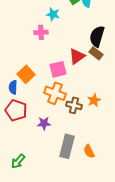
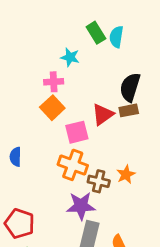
brown rectangle: (96, 53) -> (129, 110), turned -48
orange square: (26, 74) -> (52, 108), moved
red pentagon: (16, 110) -> (20, 224), moved
purple star: (44, 123) -> (81, 206), moved, size x1.5

